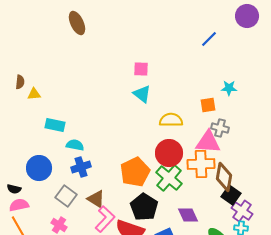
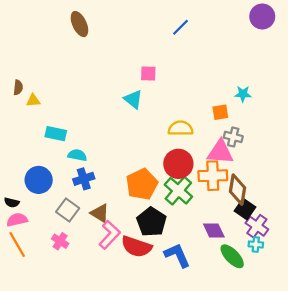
blue line: (209, 39) -> (181, 27), moved
cyan triangle: (142, 94) -> (133, 99), moved
purple diamond: (188, 215) -> (214, 230), moved

